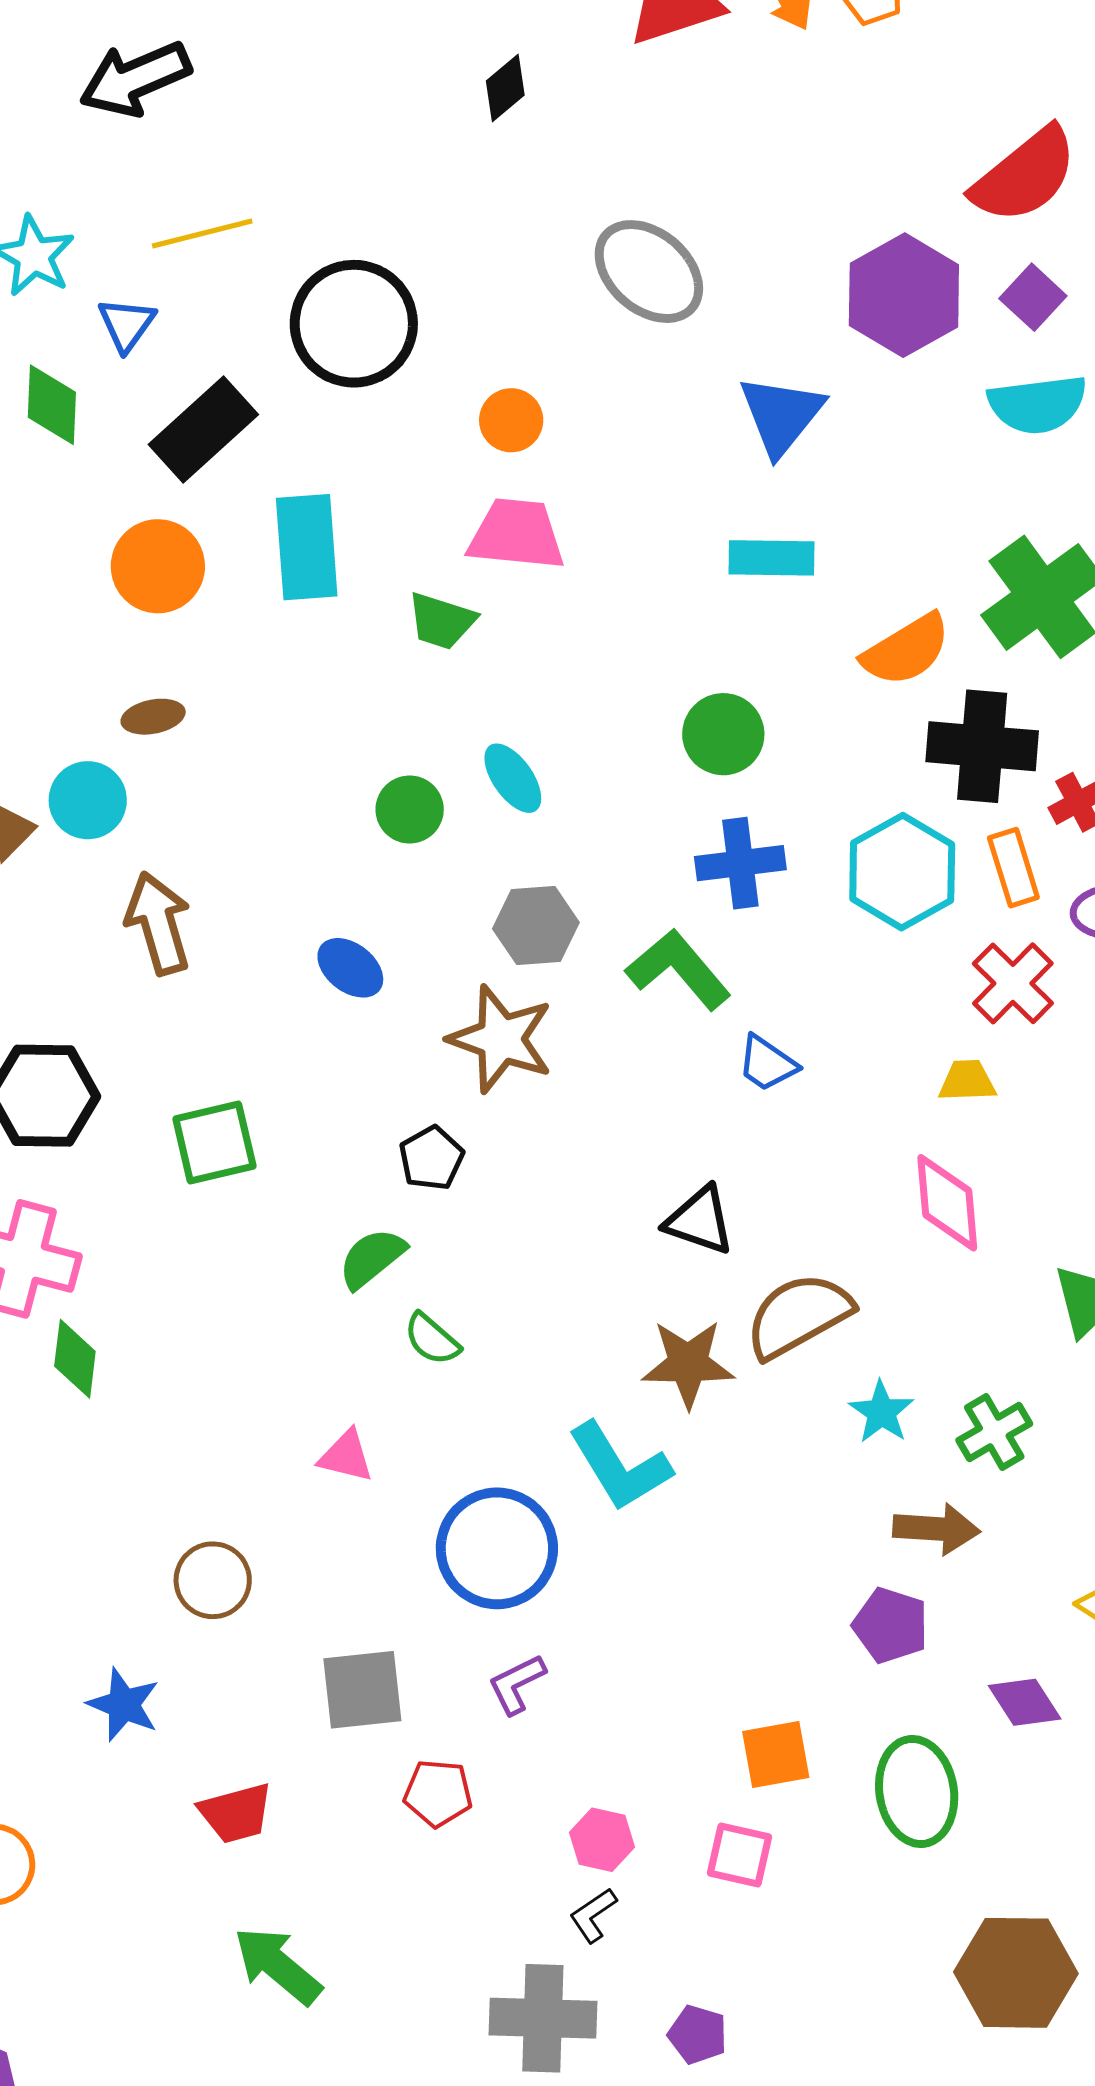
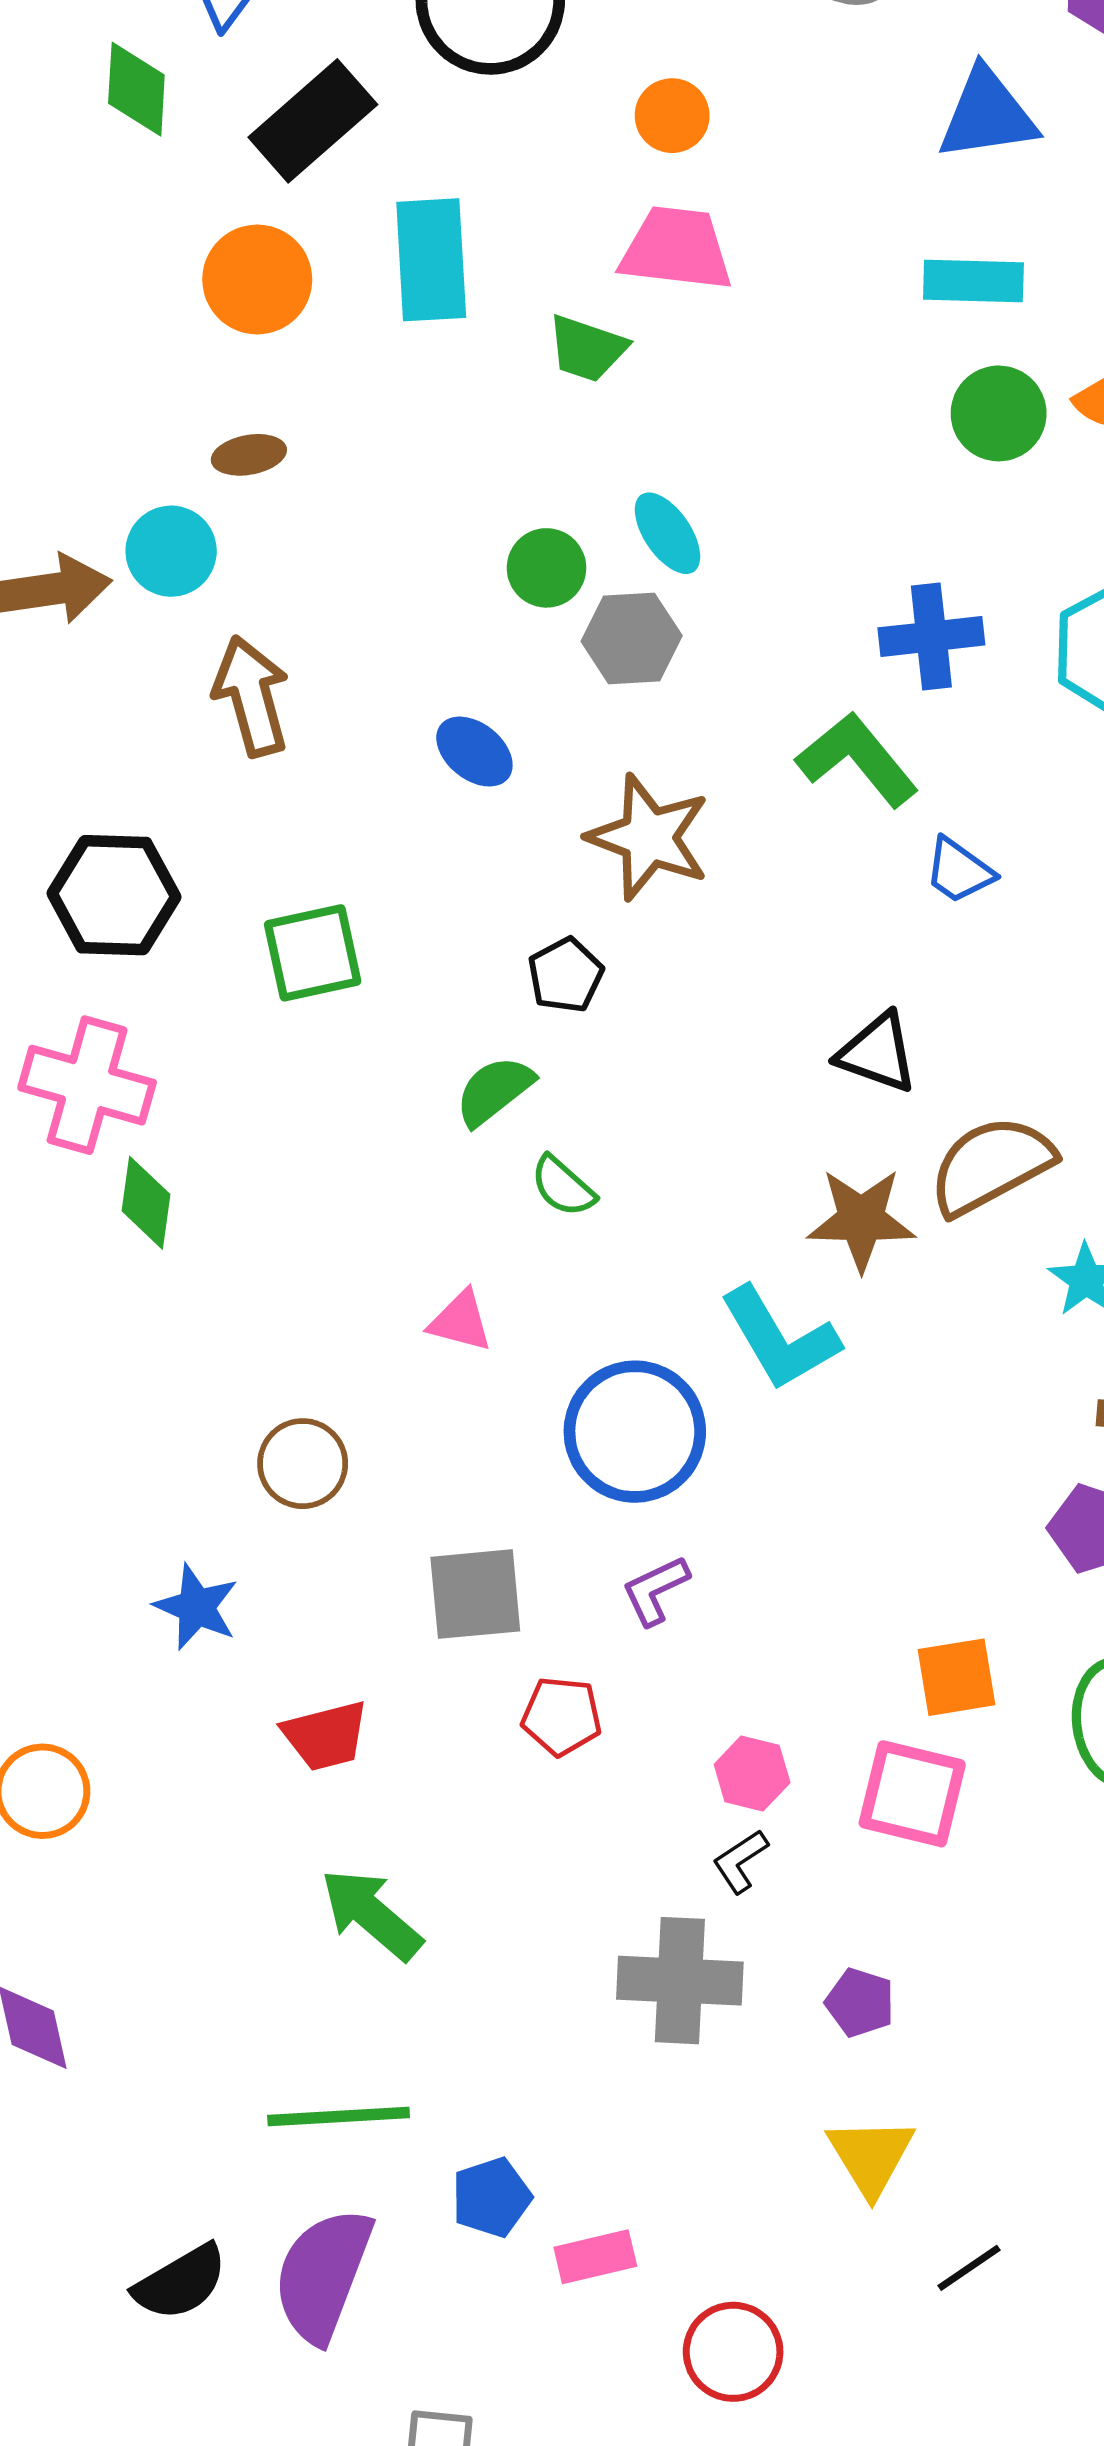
blue triangle: (781, 415) -> (987, 114), turned 42
green circle: (723, 734) -> (999, 413), moved
gray hexagon: (536, 926) -> (632, 639), moved
pink square: (739, 1855) -> (912, 1794), size x1.4

